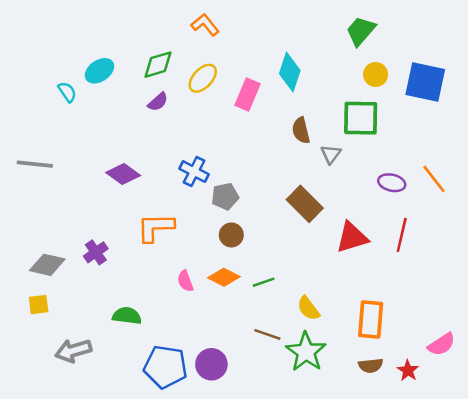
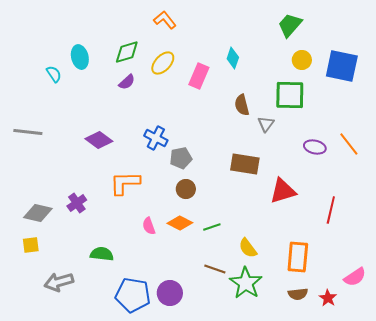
cyan ellipse: (99, 71) -> (80, 57), turned -70
cyan diamond: (290, 72) -> (233, 58), size x0.7
brown rectangle: (305, 204) -> (245, 164), turned -36
red line: (402, 235) -> (331, 210), moved

